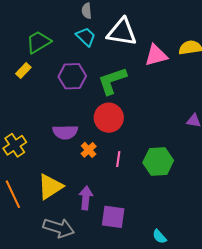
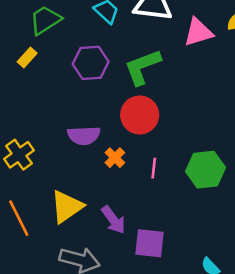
purple arrow: (86, 198) -> (113, 220), turned 140

